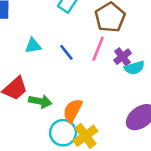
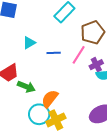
cyan triangle: (33, 46) -> (29, 43), turned -32
blue line: (66, 52) -> (54, 53), turned -64

